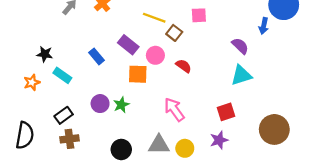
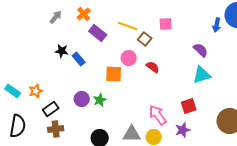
blue arrow: (264, 26) -> (217, 25), moved
purple rectangle: (128, 45) -> (98, 33), moved
black star: (45, 54) -> (62, 51), moved
cyan rectangle: (62, 75) -> (13, 91), moved
orange star: (32, 82) -> (36, 91), moved
pink arrow: (174, 109) -> (158, 115), moved

